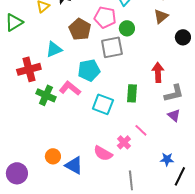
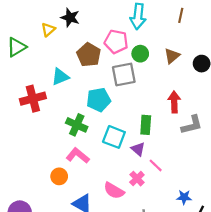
brown triangle: (161, 16) -> (172, 56), moved
pink L-shape: (70, 88) -> (78, 156), moved
green cross: (46, 95) -> (77, 125), moved
purple triangle: (174, 115) -> (138, 149), moved
orange circle: (53, 156) -> (59, 176), moved

